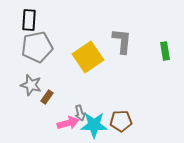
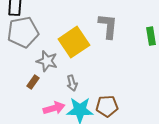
gray star: (31, 85) -> (47, 61), moved
gray arrow: (80, 113) -> (72, 83), moved

